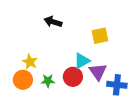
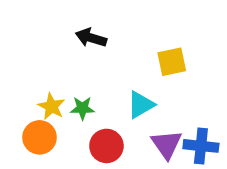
purple triangle: (98, 72) -> (167, 144), moved
red circle: (73, 77) -> (106, 146), moved
green star: (48, 81) -> (82, 108), moved

